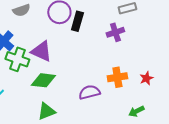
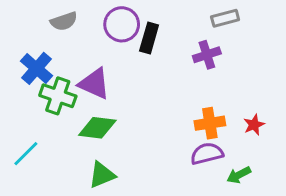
purple semicircle: (89, 92) -> (207, 154), moved

